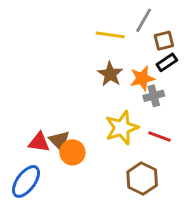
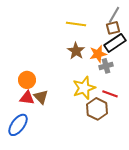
gray line: (144, 20) -> (114, 15), moved
black rectangle: (167, 62) -> (115, 43), size x1.5
orange circle: (72, 152) -> (27, 80), moved
brown hexagon: (142, 179) -> (97, 109), moved

